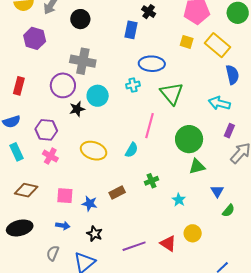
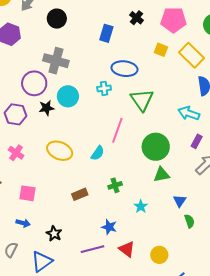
black cross: (149, 12) -> (136, 18), moved
purple hexagon: (46, 130) -> (16, 114), moved
blue star: (90, 204) -> (109, 227), moved
green semicircle: (228, 211) -> (189, 221), turned -64
yellow circle: (193, 233) -> (159, 255), moved

